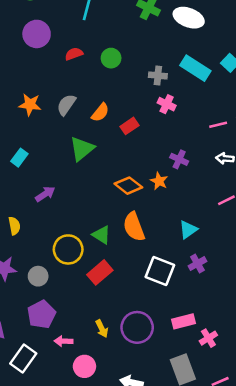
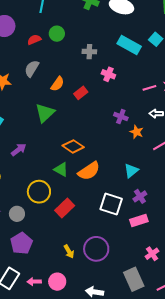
green circle: (111, 58) -> (57, 34), moved
gray cross: (158, 75) -> (89, 52), moved
gray semicircle: (66, 105) -> (32, 69), moved
orange star: (159, 181) -> (137, 132), moved
orange diamond: (128, 186) -> (73, 146), moved
orange semicircle: (134, 227) -> (89, 171), turned -100
green triangle: (102, 235) -> (61, 169), moved
pink rectangle: (184, 321) -> (139, 220), moved
pink arrow: (64, 341) -> (34, 282), moved

